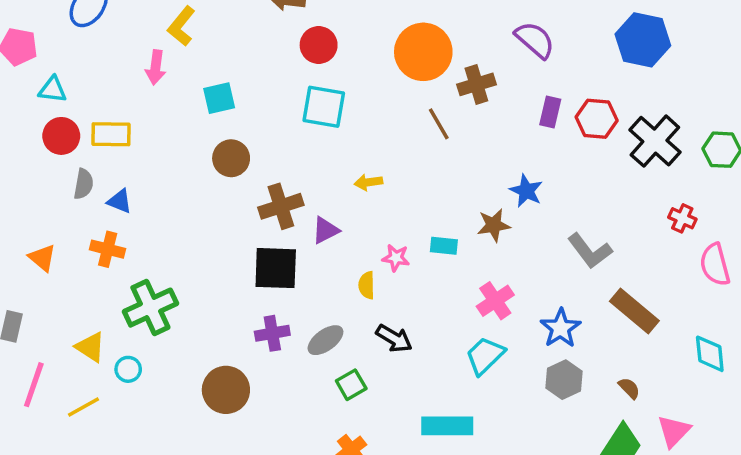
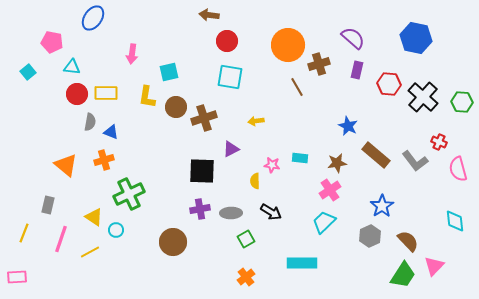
yellow L-shape: (181, 26) -> (147, 97), moved, turned -30
purple rectangle: (550, 112) -> (357, 70), moved
brown cross: (281, 206) -> (204, 118), moved
brown star: (494, 225) -> (337, 163), moved
orange cross: (108, 249) -> (104, 160), turned -30
gray L-shape: (590, 251) -> (415, 161), moved
orange triangle: (42, 258) -> (66, 165), size x1.4
brown rectangle: (634, 311) -> (376, 155), moved
blue star: (561, 328) -> (382, 206), moved
gray ellipse: (325, 340) -> (231, 213), turned 35
brown semicircle: (629, 388) -> (408, 241), size x1.6

